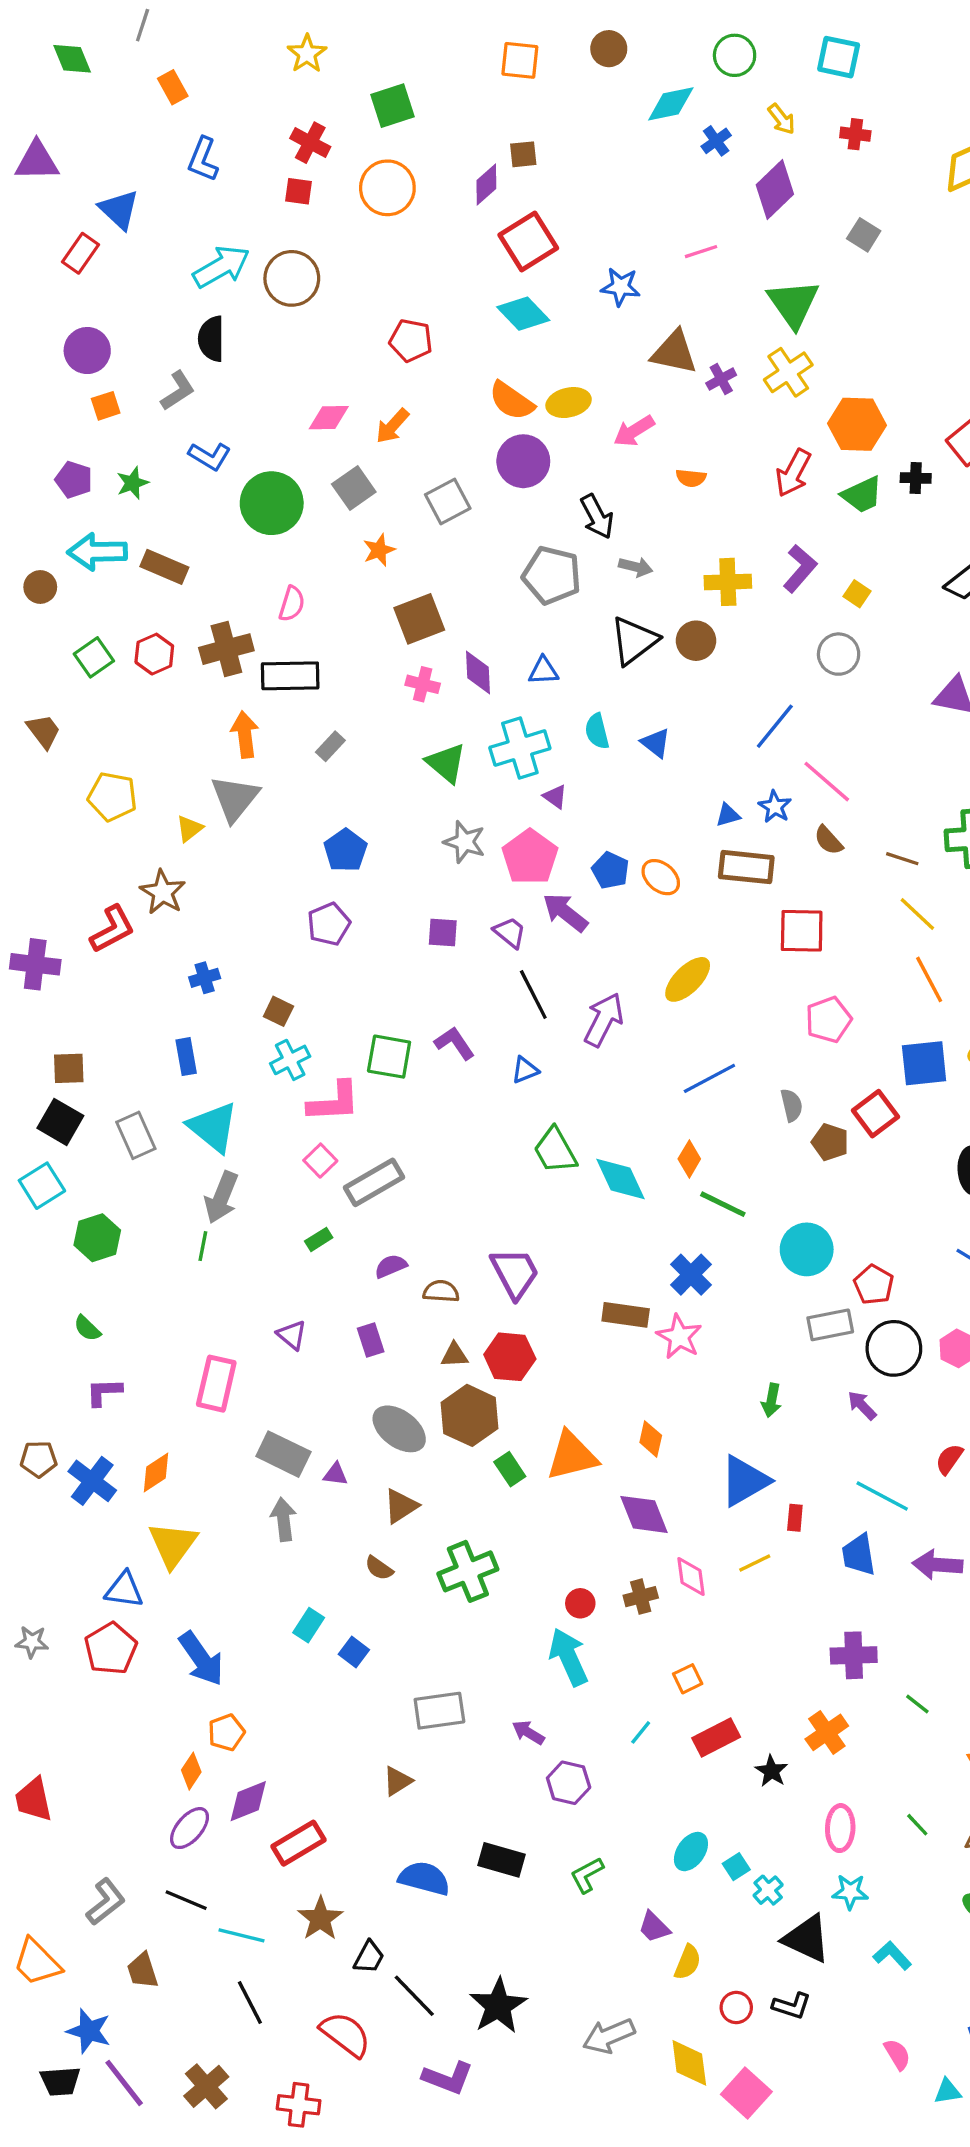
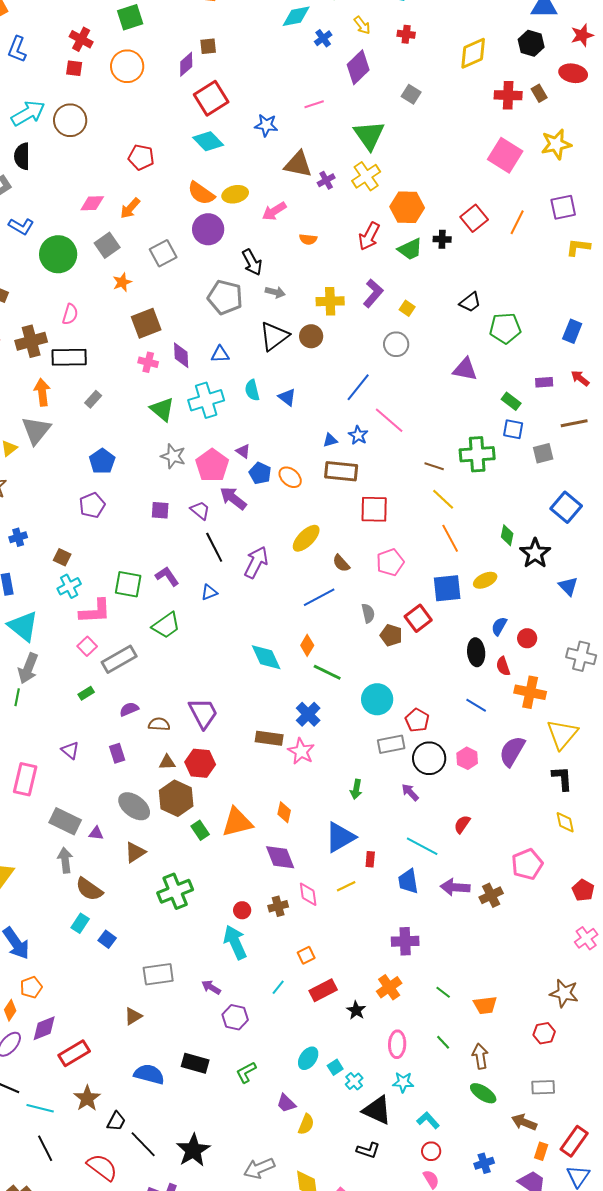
purple triangle: (555, 797) -> (243, 451), moved
brown semicircle: (828, 840) -> (341, 563), moved
green trapezoid: (555, 1150) -> (166, 625), moved, turned -96
brown semicircle: (379, 1568) -> (89, 889), moved, size x1.6
green line: (917, 1704) -> (443, 992), moved
red circle: (736, 2007) -> (431, 1151), moved

